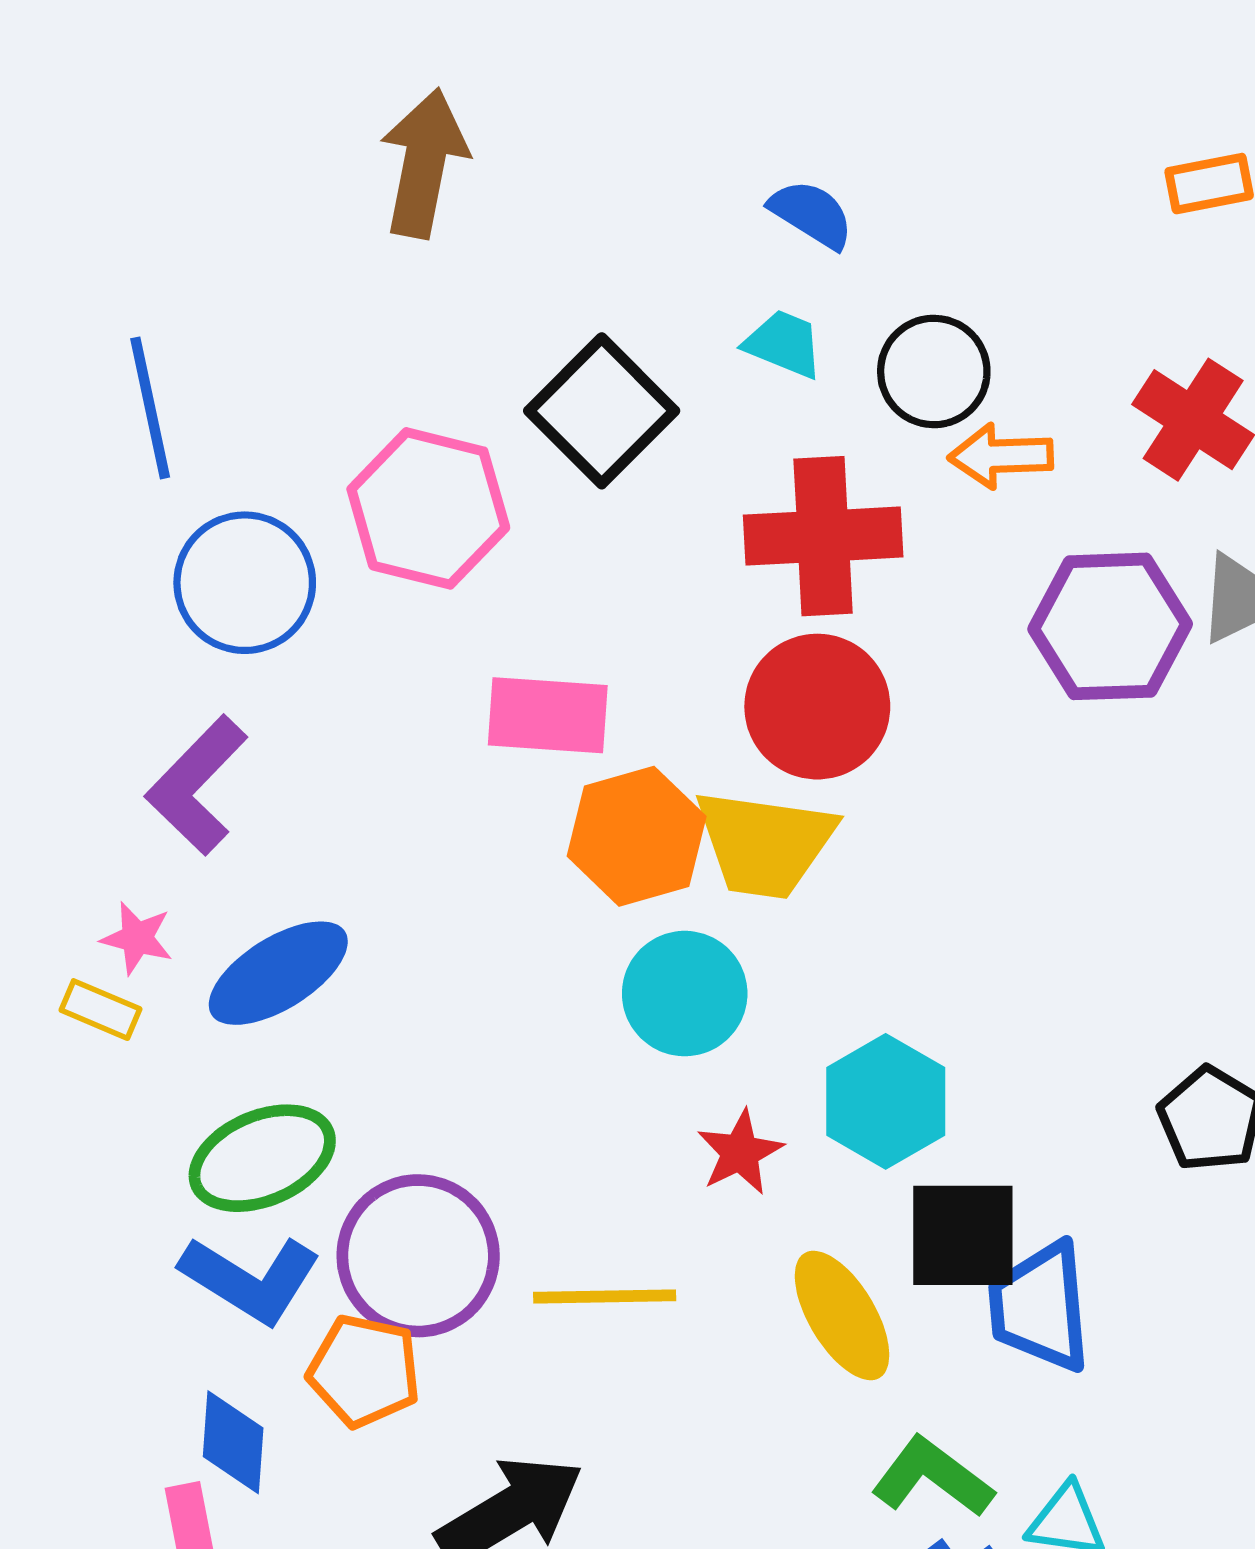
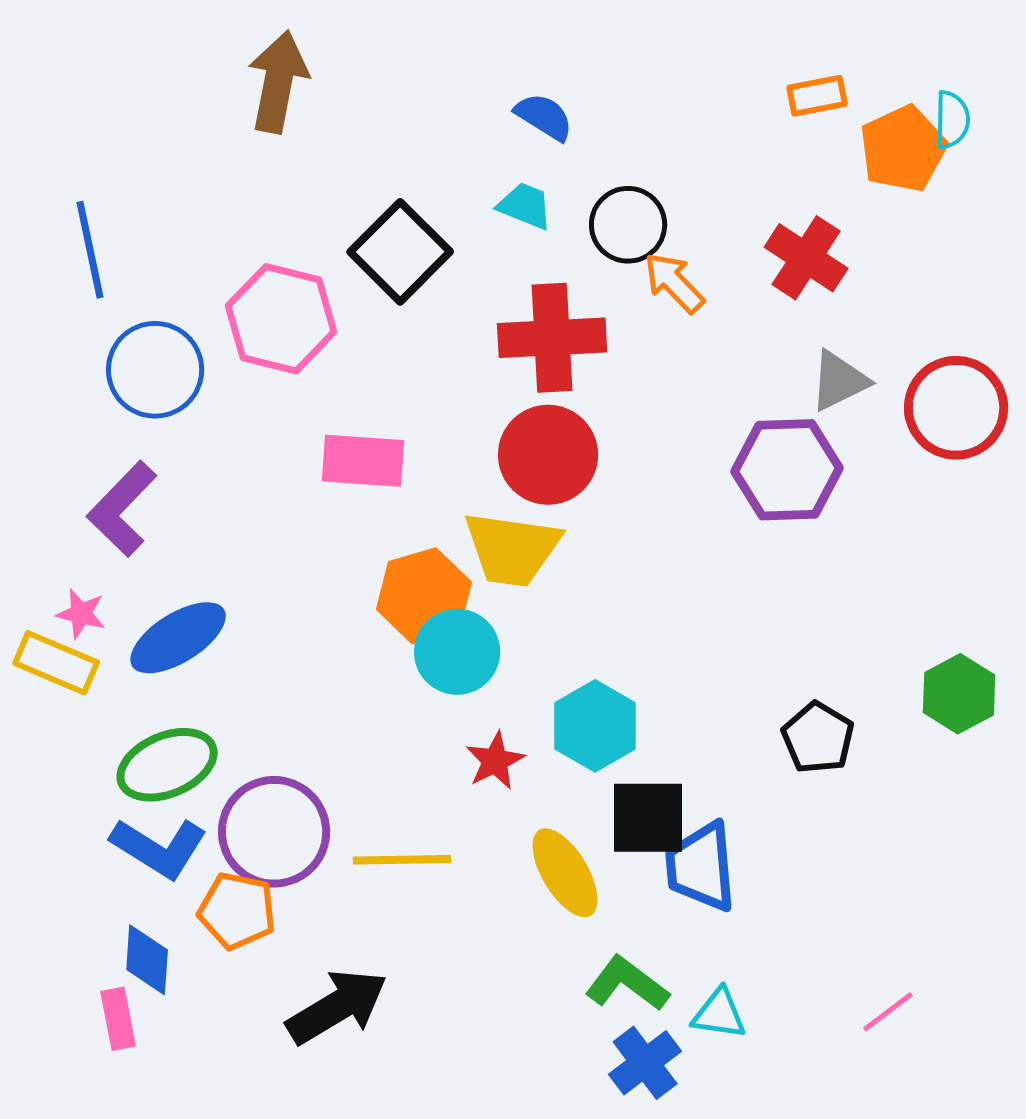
orange arrow: (1001, 456) -> (674, 283), turned 48
purple hexagon: (1110, 626) -> (787, 470), moved
orange hexagon: (637, 836) -> (424, 596), moved
yellow rectangle: (101, 1010) -> (56, 663), size x1.5

